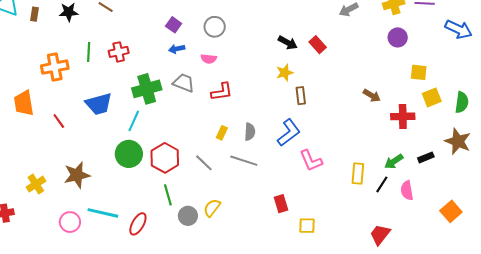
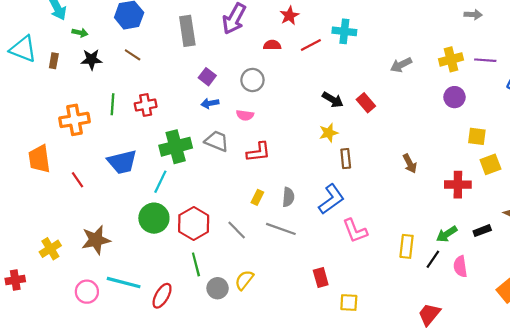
brown arrow: (372, 96) -> (410, 163), moved, turned 30

